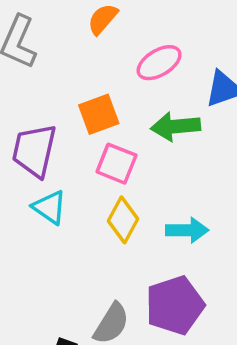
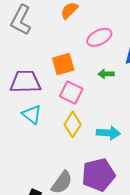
green arrow: (176, 126) -> (106, 74), size x0.6
purple trapezoid: (34, 151) -> (25, 82), turned 72

